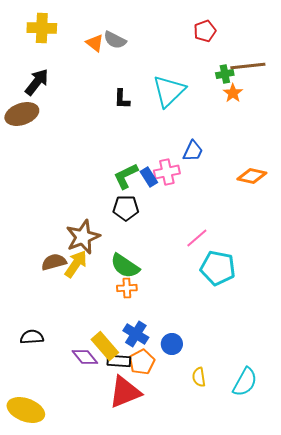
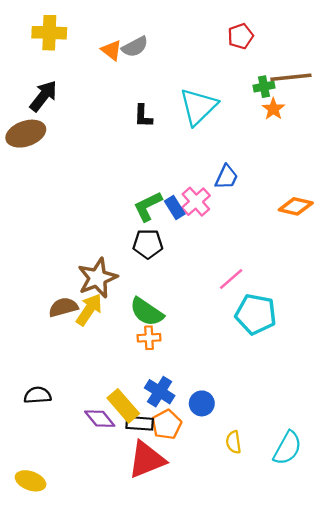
gray semicircle: (115, 40) -> (135, 47), turned -55
pink cross: (167, 172) -> (196, 202), turned -30
yellow ellipse: (26, 410) -> (31, 481), size x0.7

